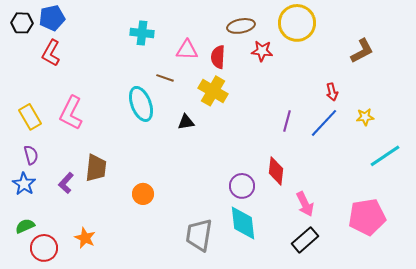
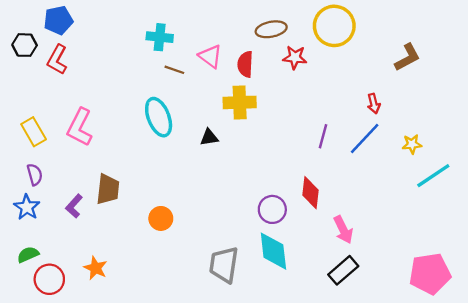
black hexagon: (22, 23) -> (25, 45), moved
pink triangle: (187, 50) -> (210, 56), turned 35
brown line: (165, 78) -> (174, 70), moved
yellow cross: (213, 91) -> (240, 102), turned -32
yellow star: (365, 117) -> (412, 144), moved
pink pentagon: (367, 217) -> (430, 274), moved

